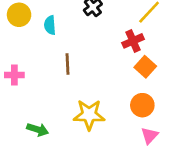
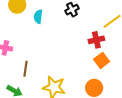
brown line: (68, 64) -> (26, 69), moved

